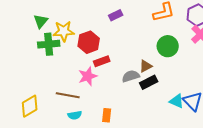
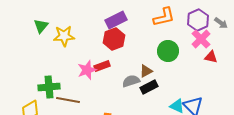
purple rectangle: (116, 15) -> (116, 20), size x1.5
red hexagon: (89, 42) -> (114, 39), moved
green cross: (49, 44) -> (49, 87), moved
pink star: (88, 76) -> (87, 70), moved

